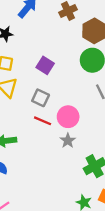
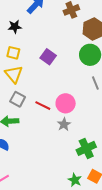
gray square: (41, 98) -> (18, 99), moved

